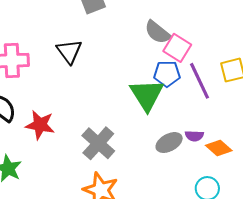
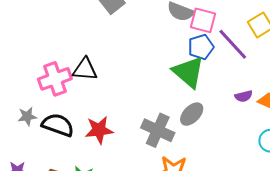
black triangle: (69, 51) -> (85, 69), moved, turned -32
gray ellipse: (169, 143) -> (192, 114), moved

